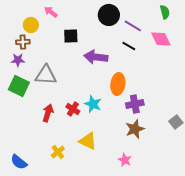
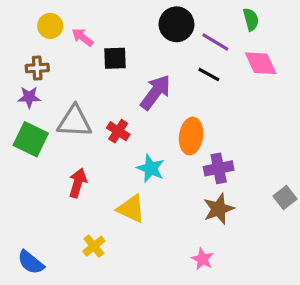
pink arrow: (51, 12) -> (83, 37), moved
green semicircle: (165, 12) -> (251, 19), moved
yellow circle: (31, 25) -> (50, 26), moved
purple arrow: (96, 57) -> (155, 92), turned 120
red cross: (73, 109) -> (118, 131), moved
yellow triangle: (88, 141) -> (131, 209), moved

